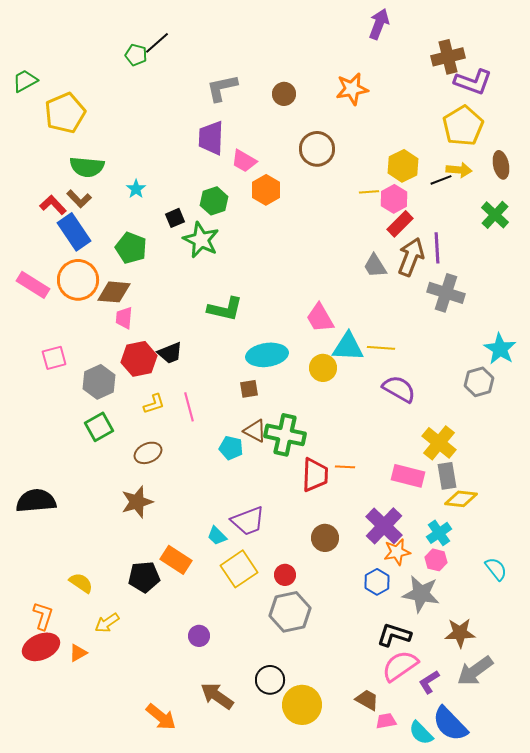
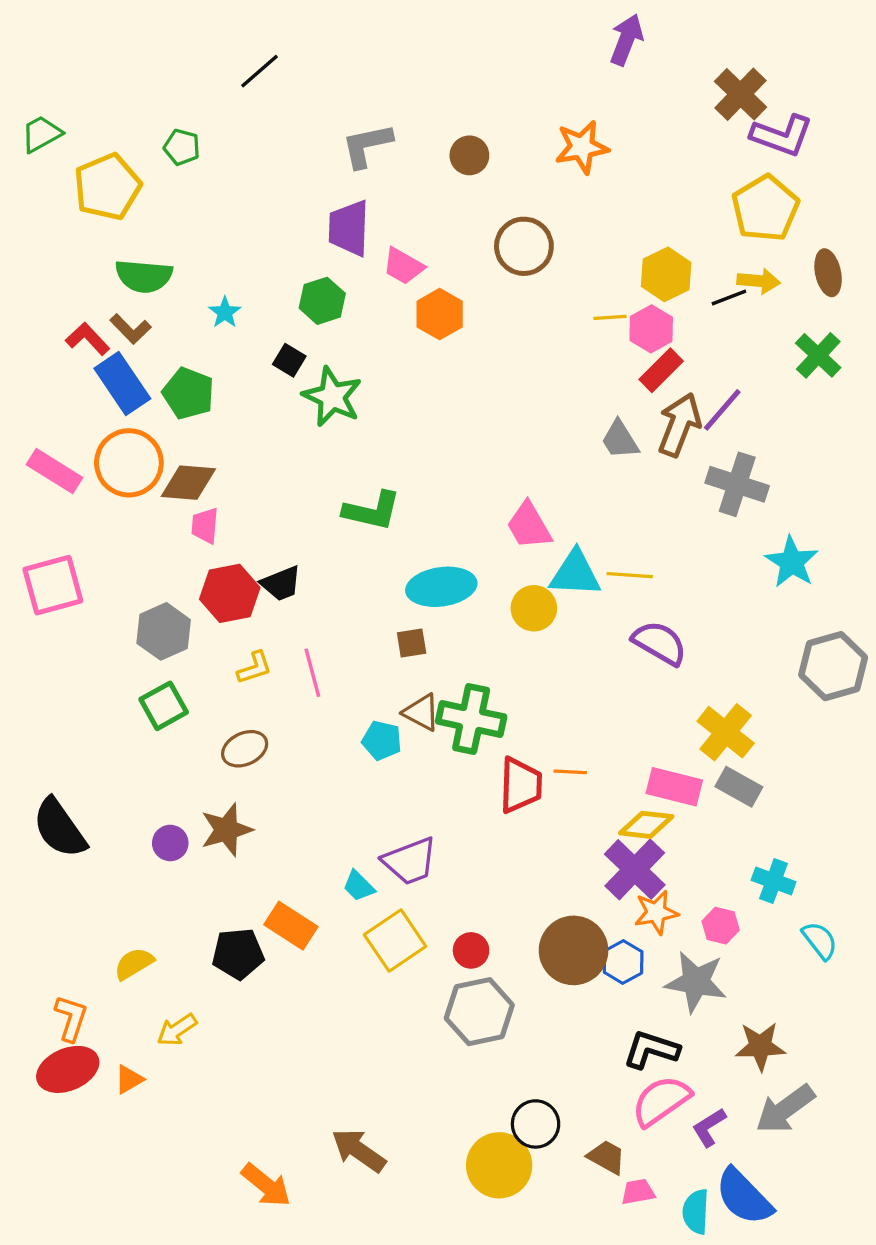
green pentagon: (136, 55) -> (182, 147), moved
brown cross: (448, 57) -> (740, 94), turned -32
green hexagon: (214, 201) -> (322, 301), moved
black square: (175, 218) -> (289, 360), turned -36
green pentagon: (131, 248) -> (188, 393), moved
purple line: (437, 248) -> (722, 410), turned 44
cyan star: (500, 349) -> (792, 562), moved
pink square: (54, 358) -> (53, 585), moved, size x1.5
gray hexagon: (479, 382) -> (833, 666), moved, size x1.4
gray rectangle: (447, 476) -> (739, 787), turned -52
yellow diamond: (461, 499) -> (646, 825), moved
black semicircle: (36, 501) -> (59, 828), turned -120
cyan cross: (439, 533) -> (774, 881), moved, turned -35
brown circle: (325, 538) -> (574, 950), moved, size x1.5
yellow semicircle: (81, 583) -> (134, 964), turned -65
purple circle: (199, 636) -> (170, 843), moved
black circle: (270, 680) -> (536, 1124), moved
cyan semicircle: (421, 733) -> (696, 1212), turned 48

